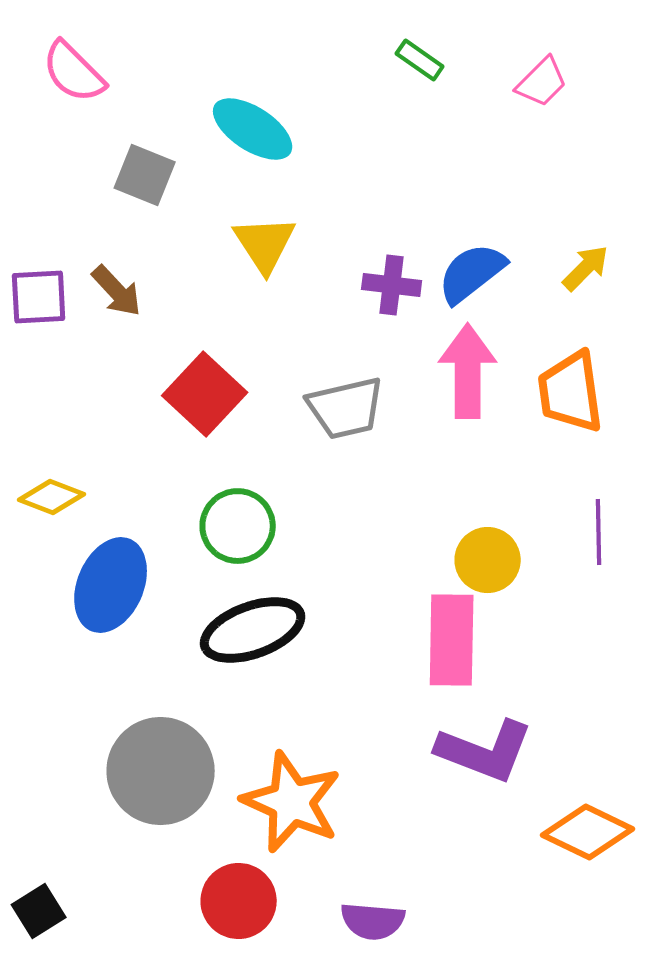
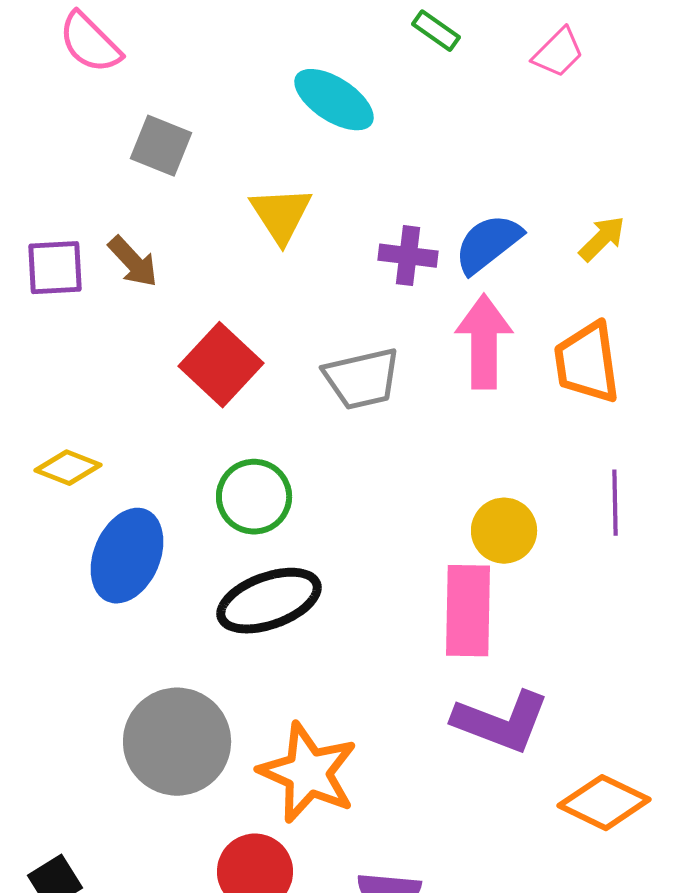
cyan ellipse: (253, 129) -> (334, 100), moved

